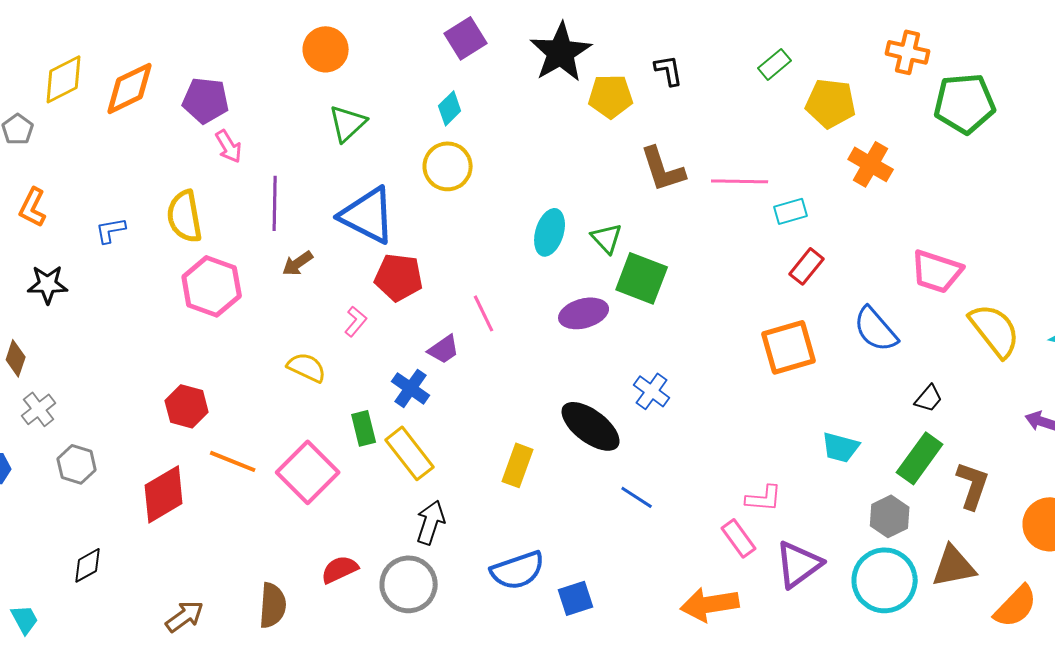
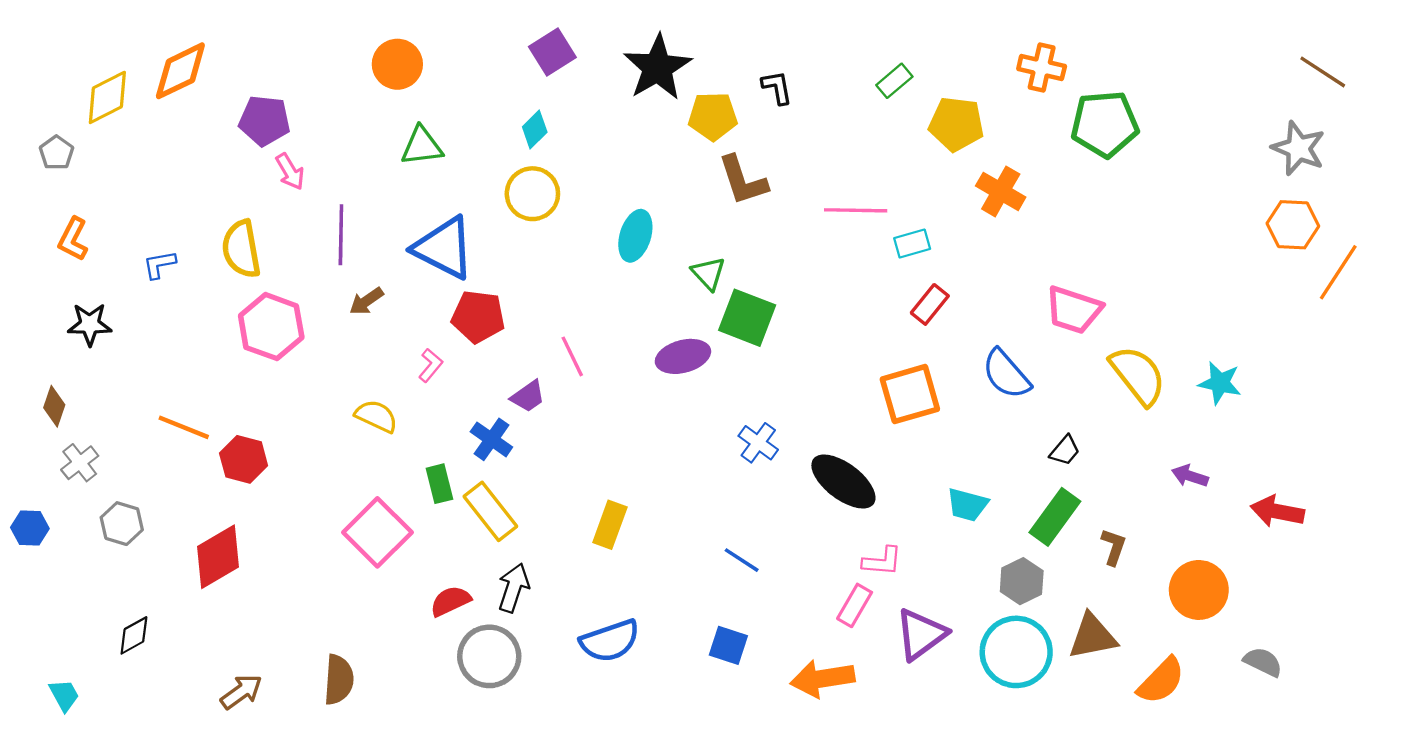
orange diamond: (130, 88) -> (180, 71), moved
green triangle: (348, 123) -> (422, 146), turned 36
brown L-shape: (663, 169) -> (743, 180), moved
cyan ellipse: (550, 232) -> (635, 236), moved
black ellipse: (591, 426) -> (843, 481), moved
orange line: (233, 461) -> (184, 427), moved
brown L-shape: (973, 485) -> (1114, 547), size x0.7
pink rectangle: (739, 538) -> (855, 605), turned 66
red semicircle: (340, 569) -> (451, 601), moved
blue square: (576, 598) -> (728, 645), moved, turned 36

